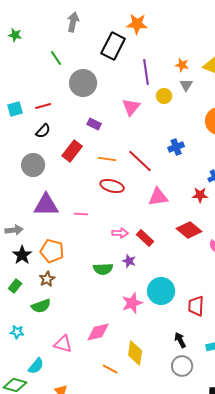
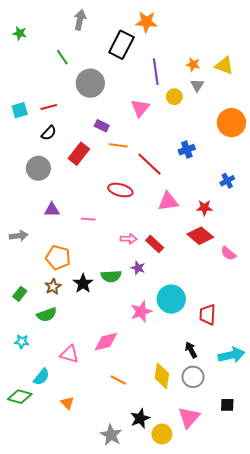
orange line: (107, 159) -> (118, 145), moved
red star: (200, 195) -> (204, 208), moved
purple triangle: (46, 205) -> (52, 210), size x0.6
black star: (22, 255) -> (83, 283), moved
yellow diamond: (135, 353) -> (162, 376), moved

